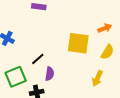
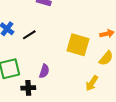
black line: (38, 59) -> (29, 35), moved

